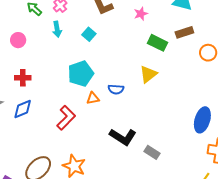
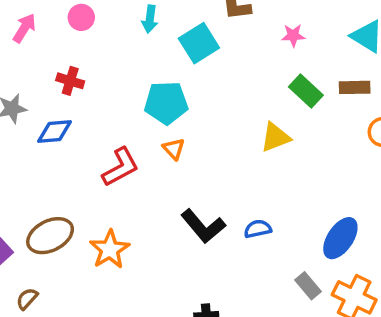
cyan square: (89, 34) -> (199, 43), size x1.6
blue semicircle: (116, 89) -> (258, 229), moved, turned 147
orange triangle: (93, 98) -> (174, 149), turned 40
gray rectangle: (152, 152) -> (308, 286), moved

